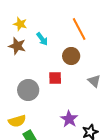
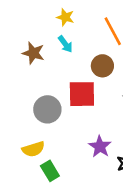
yellow star: (20, 24) -> (65, 17), moved
red square: (55, 78) -> (82, 94), size x1.6

